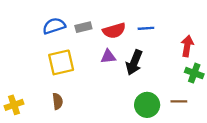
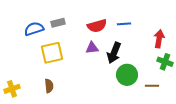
blue semicircle: (54, 26) -> (34, 29), moved
gray rectangle: (83, 27) -> (58, 23), moved
green circle: (147, 105) -> (127, 75), moved

